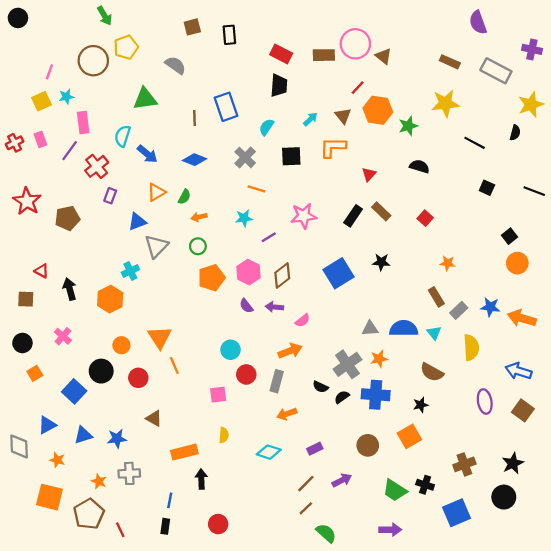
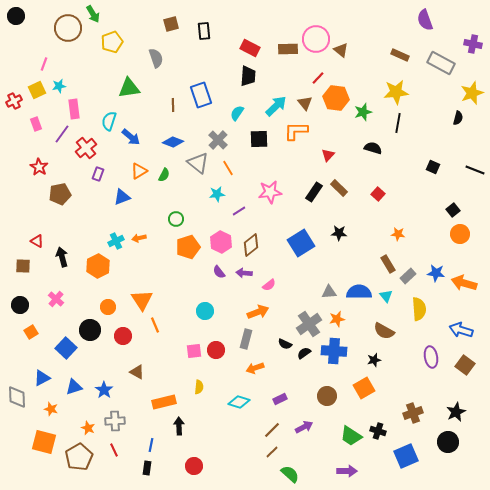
brown circle: (93, 61) -> (68, 28), moved
gray semicircle: (175, 65) -> (156, 58), turned 36
cyan arrow: (310, 119) -> (276, 106), size x1.6
red cross: (15, 143) -> (14, 101), moved
black line: (475, 143) -> (398, 123), moved, turned 72
orange line: (256, 189) -> (228, 168), turned 42
red star: (27, 201) -> (39, 167), moved, size x0.7
orange arrow: (199, 217) -> (139, 238), moved
gray triangle: (156, 246) -> (198, 163), moved, turned -35
red circle: (246, 374) -> (216, 350), moved
blue star: (117, 439) -> (104, 390), turned -30
red line: (120, 530) -> (114, 450), moved

